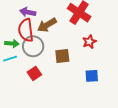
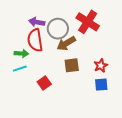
brown arrow: (47, 25) -> (66, 43), moved
red star: (89, 42) -> (101, 66), moved
gray circle: (33, 46) -> (58, 29), moved

